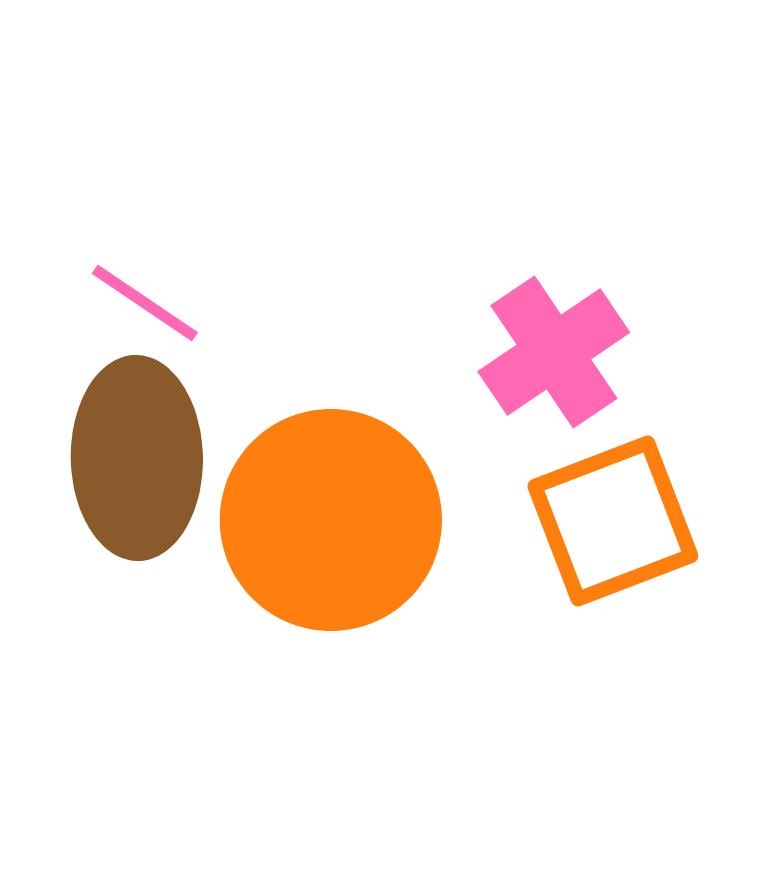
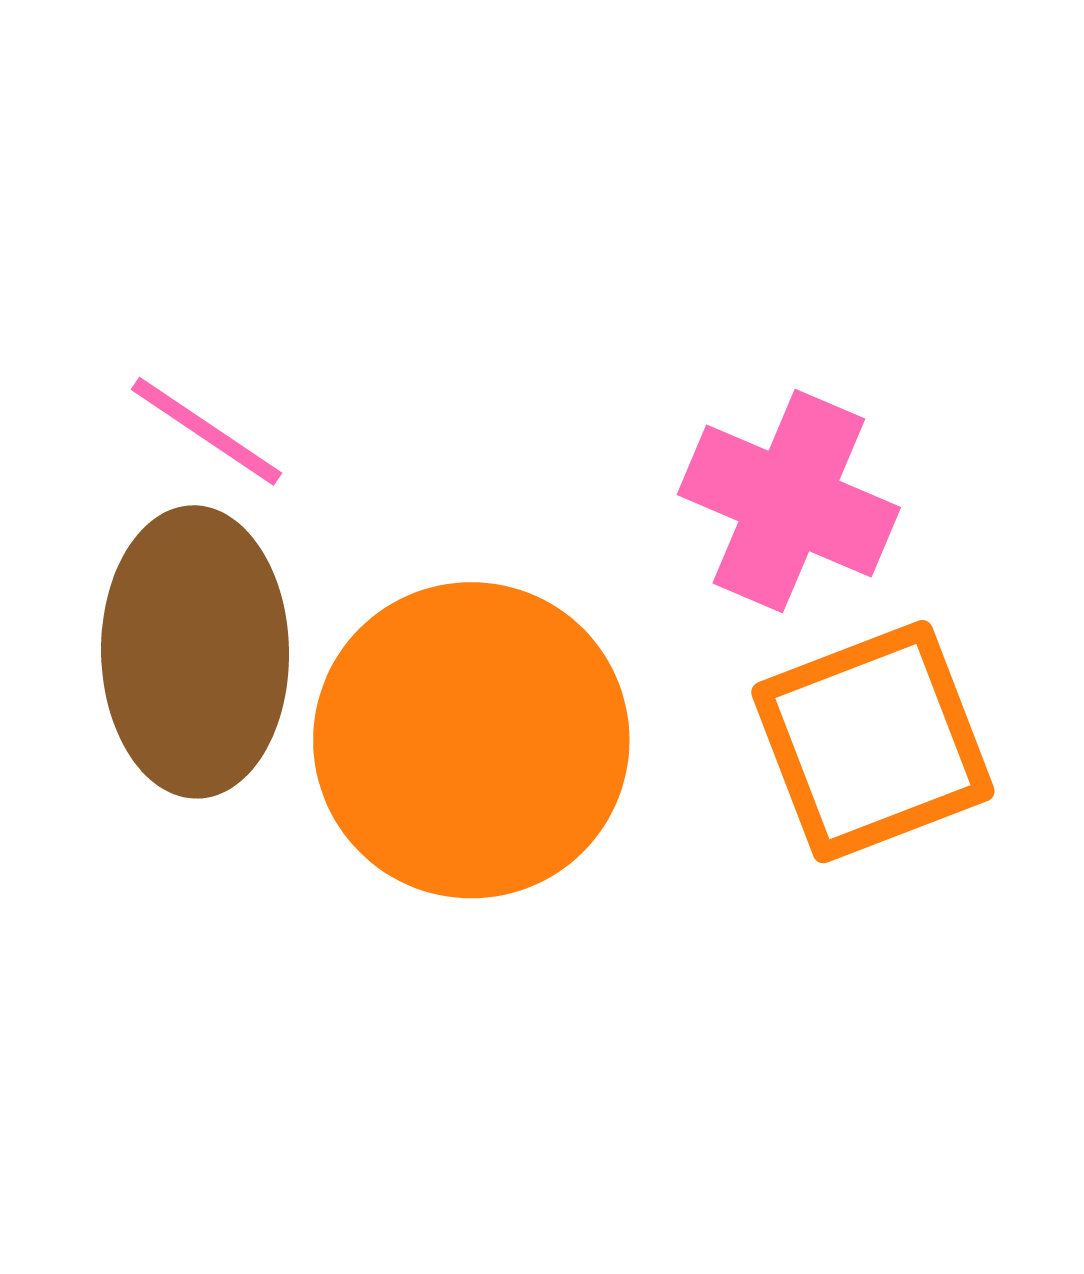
pink cross: (554, 352) -> (789, 501), turned -33

